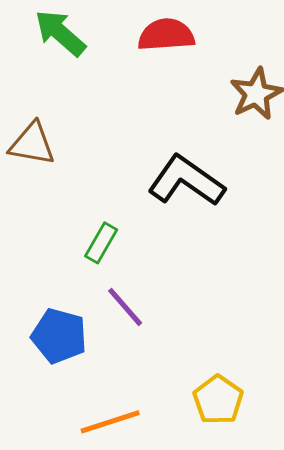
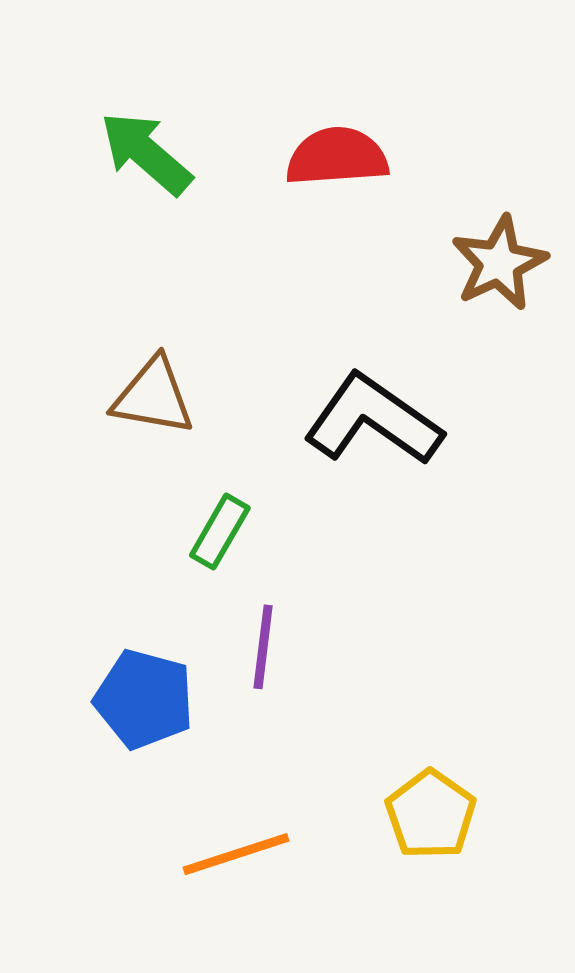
brown triangle: (32, 144) -> (153, 396), moved
purple line: (125, 307) -> (263, 647), turned 48

